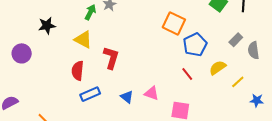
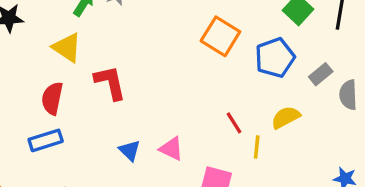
blue pentagon: (195, 45) -> (275, 58), moved
red L-shape: (111, 58) -> (110, 83), turned -35
yellow line: (238, 82) -> (257, 147), moved, turned -48
blue rectangle: (90, 94) -> (46, 140), moved

